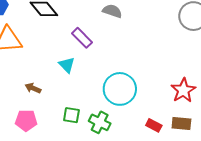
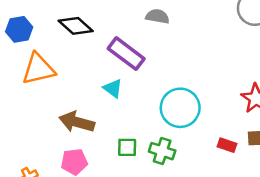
purple rectangle: (82, 38) -> (126, 54), size x1.4
brown arrow: (33, 88) -> (77, 122), size x1.8

